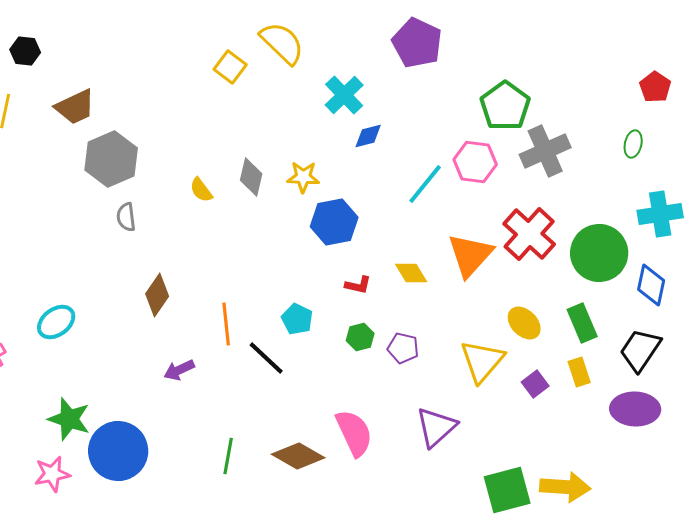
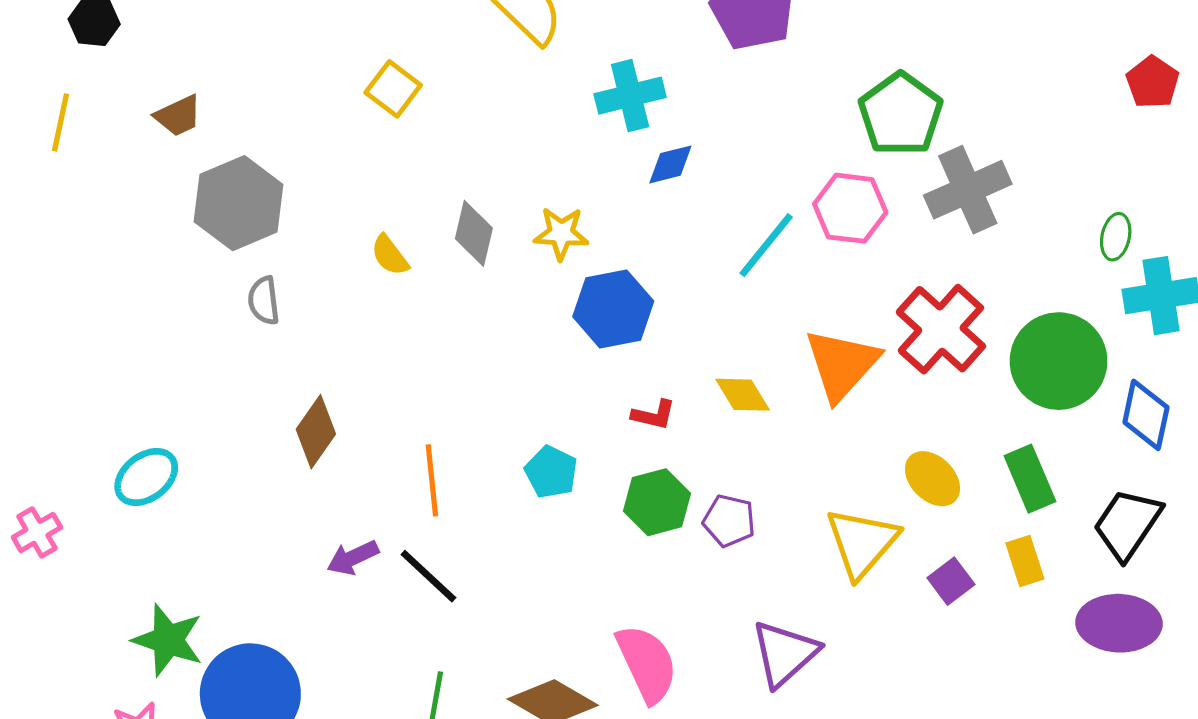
yellow square: (230, 67) -> (393, 89), moved
cyan cross: (344, 95) -> (630, 96), turned 30
brown trapezoid: (75, 107) -> (178, 116), size x0.7
green ellipse: (633, 144) -> (1116, 237), moved
green hexagon: (360, 337) -> (657, 502), size x1.4
black line: (266, 358) -> (428, 576), moved

